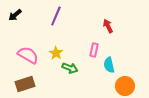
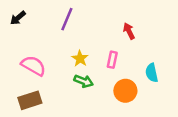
yellow star: (56, 53) -> (80, 58), moved
cyan semicircle: (109, 65) -> (152, 73), moved
orange circle: (125, 86) -> (125, 91), moved

